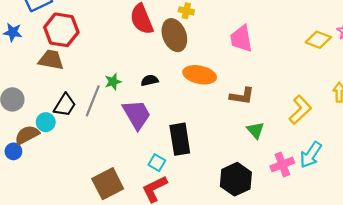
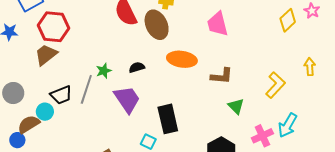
yellow diamond: (318, 40) -> (288, 20), turned -60
brown trapezoid: (51, 60) -> (46, 55), turned -45
black trapezoid: (65, 105) -> (61, 95), turned 40

